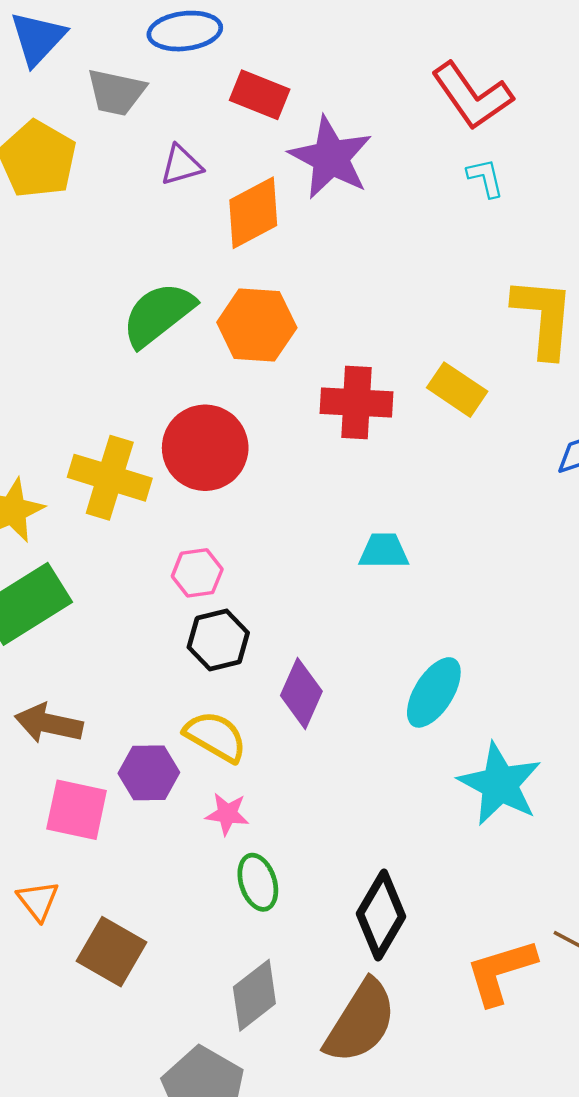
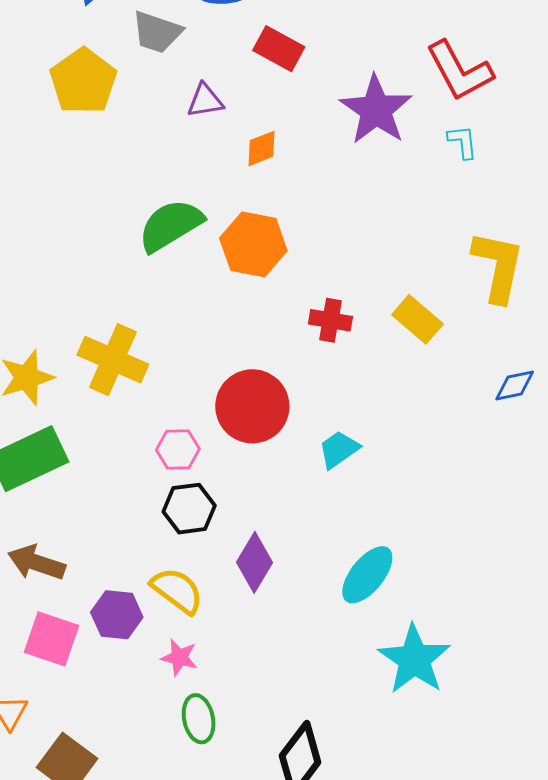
purple star: (331, 158) -> (376, 110), moved
orange diamond: (253, 213) -> (262, 148), size x0.6
red cross: (356, 403) -> (330, 320), size x0.7
red circle: (205, 448) -> (252, 406), moved
cyan trapezoid: (384, 551) -> (339, 449), turned -42

